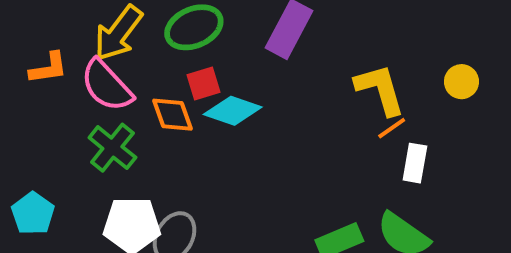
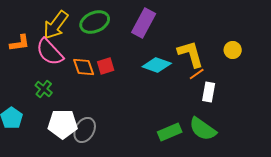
red square: (204, 84) -> (106, 66), moved
cyan diamond: (233, 111) -> (157, 65), moved
green cross: (112, 148) -> (44, 89), moved, size x0.7

